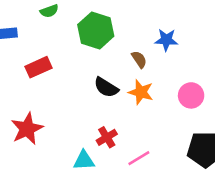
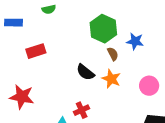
green hexagon: (96, 30) -> (103, 29), moved
red star: (27, 129) -> (22, 97), turned 30

